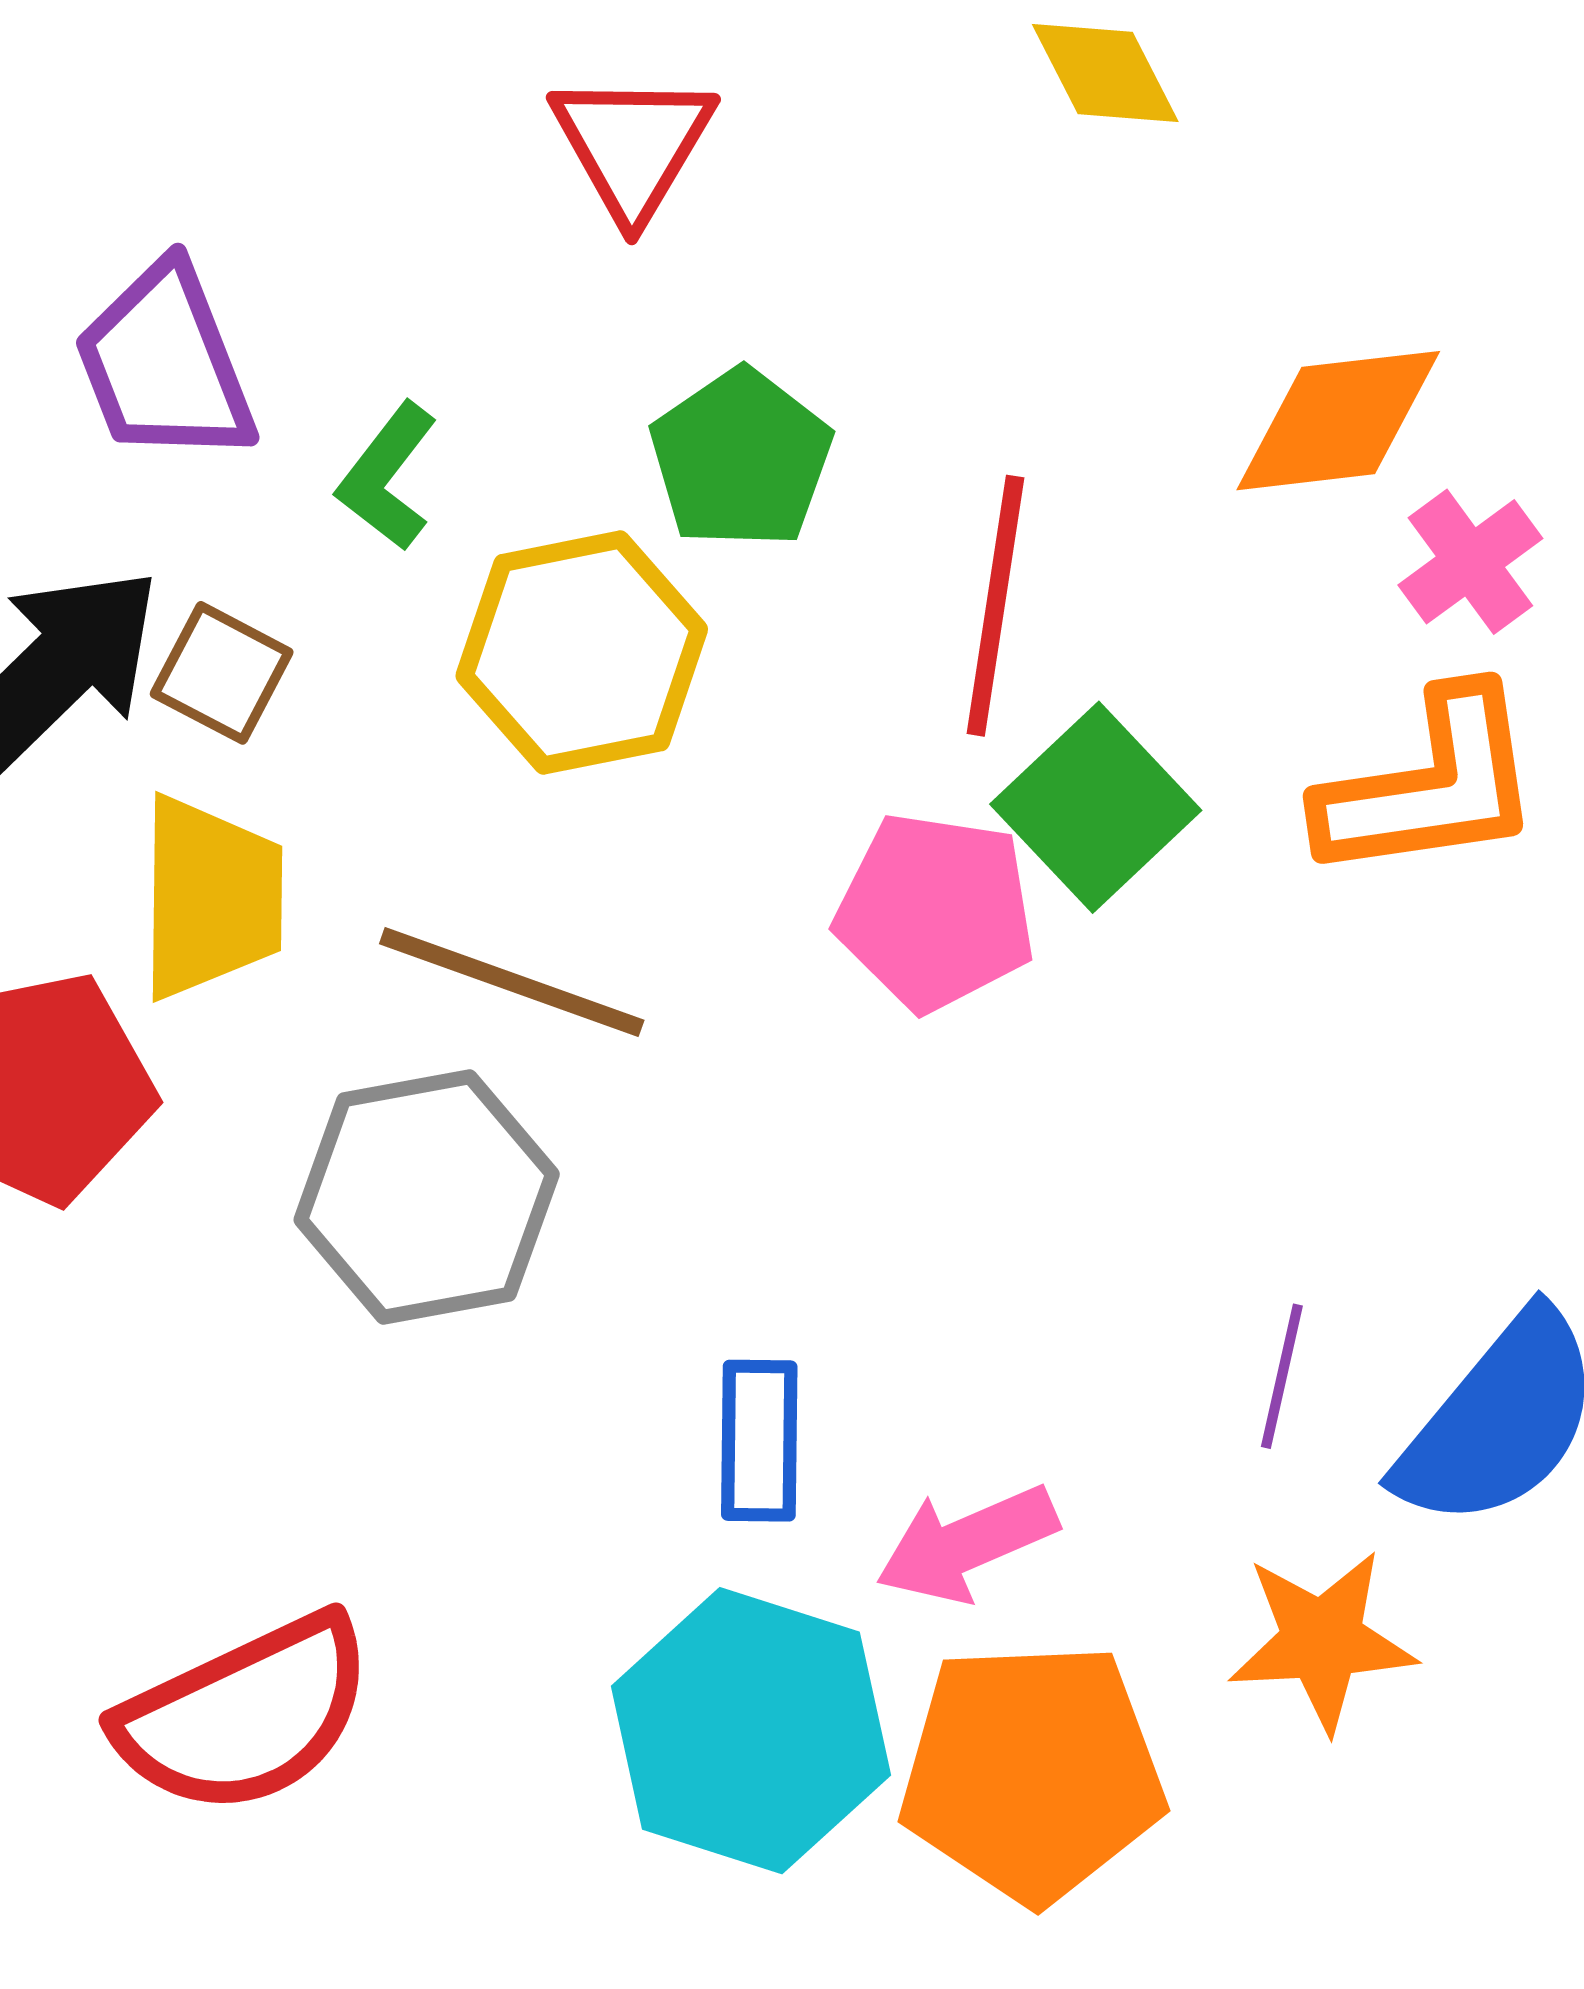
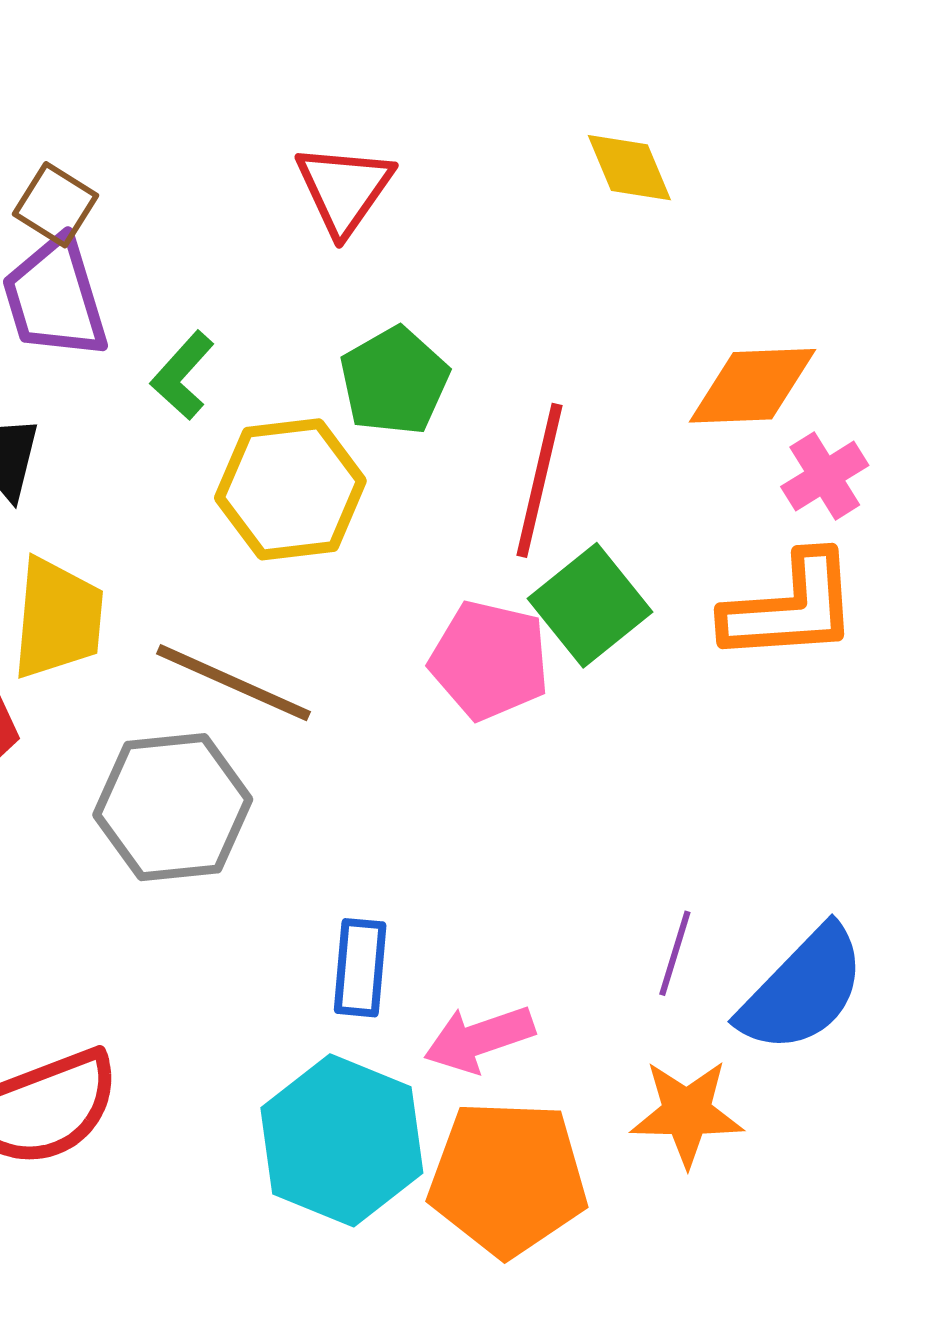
brown square: (222, 673) -> (56, 205), moved

